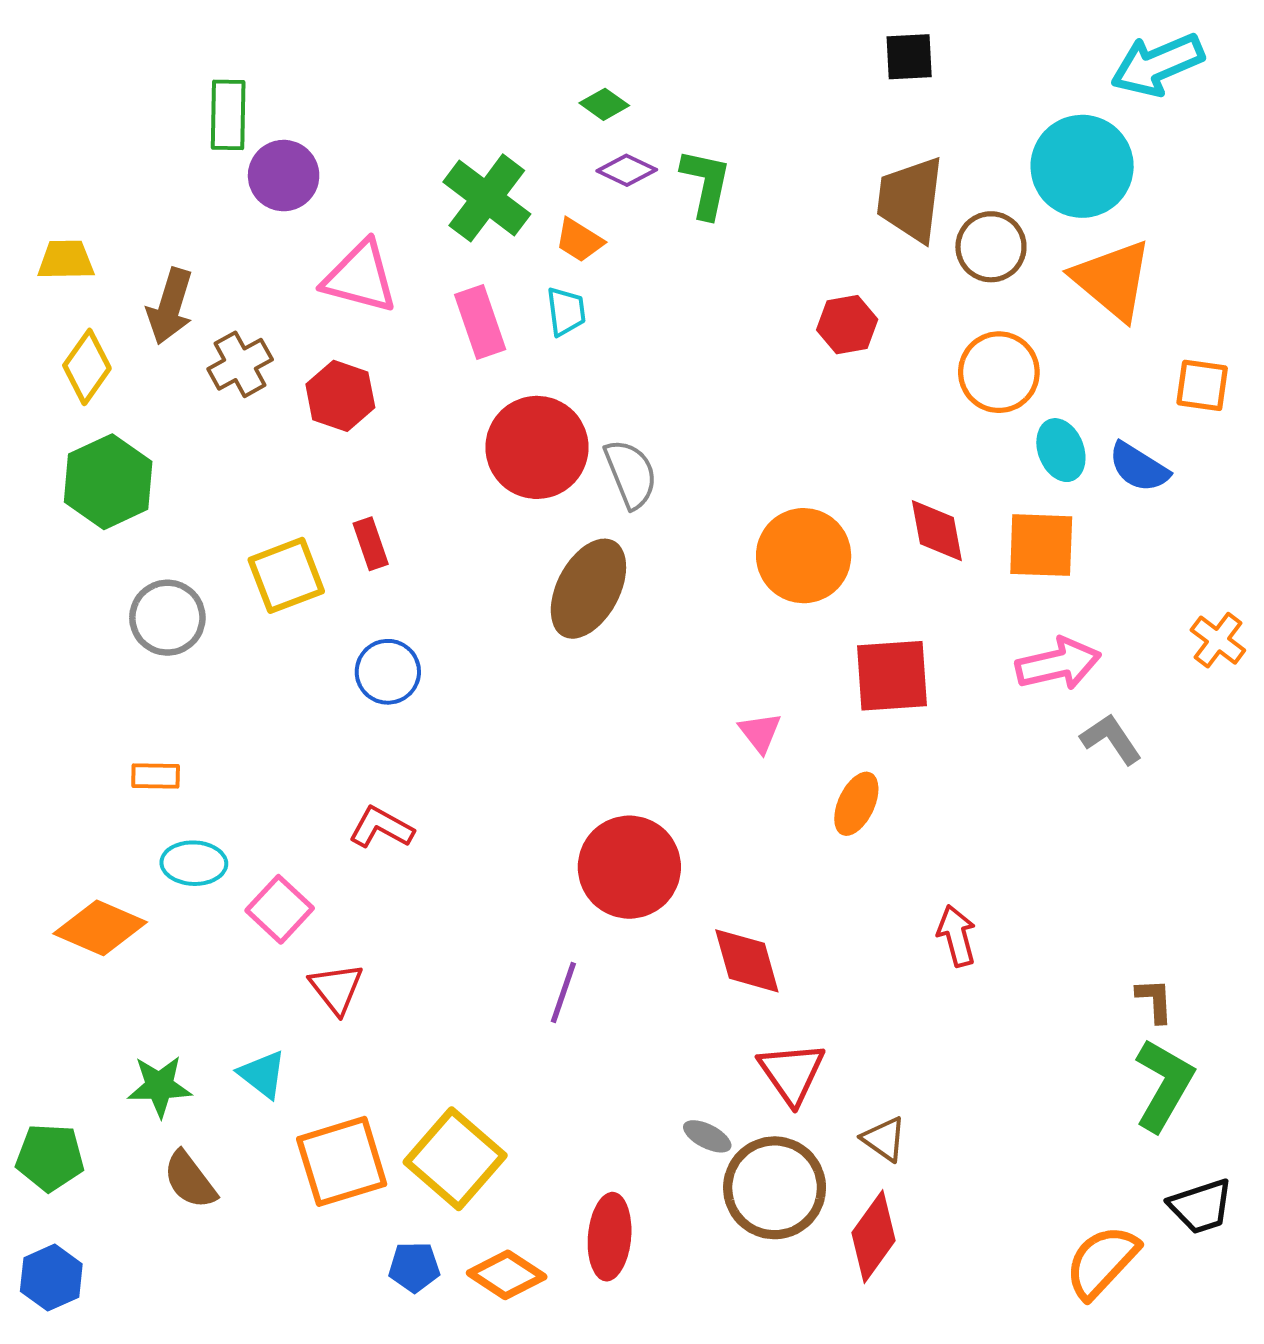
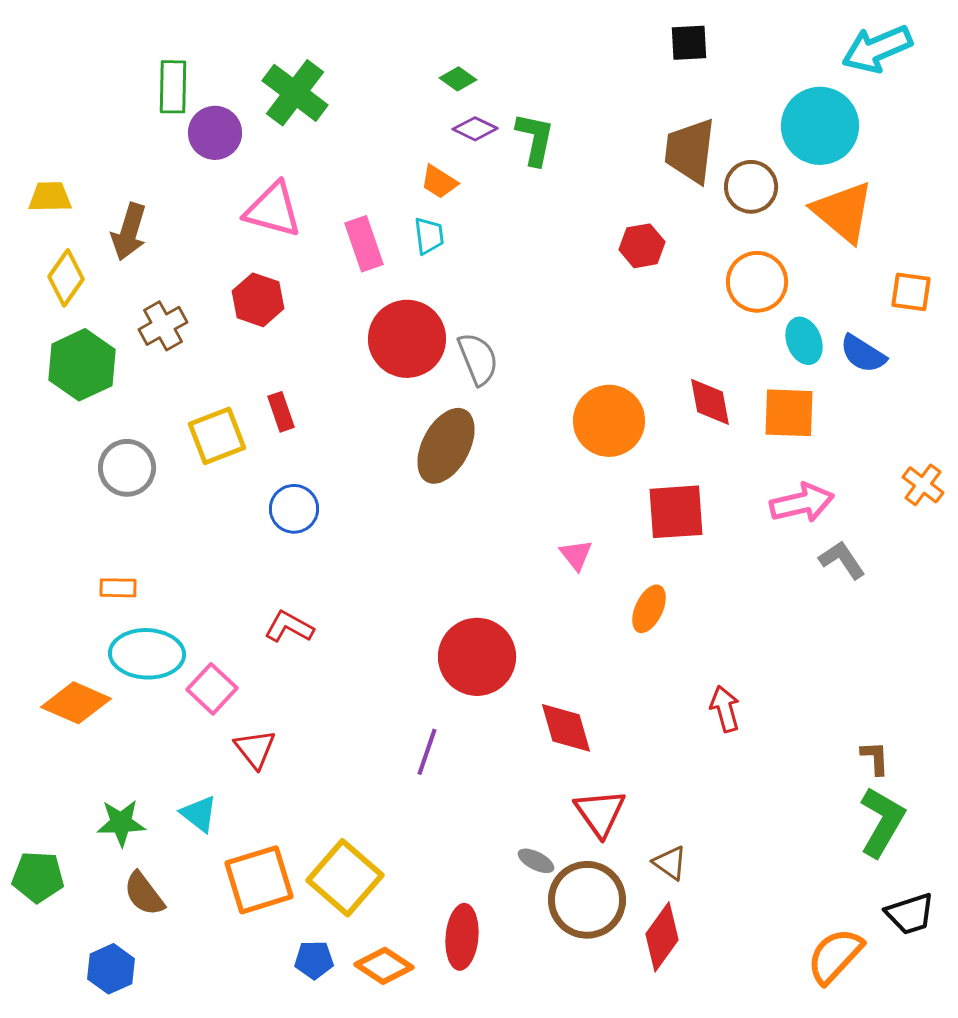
green cross: (487, 198) -> (295, 93), moved
brown cross: (240, 364) -> (163, 326), moved
cyan ellipse: (194, 863) -> (147, 654), size x1.5
blue hexagon: (51, 1278) -> (111, 969), moved

